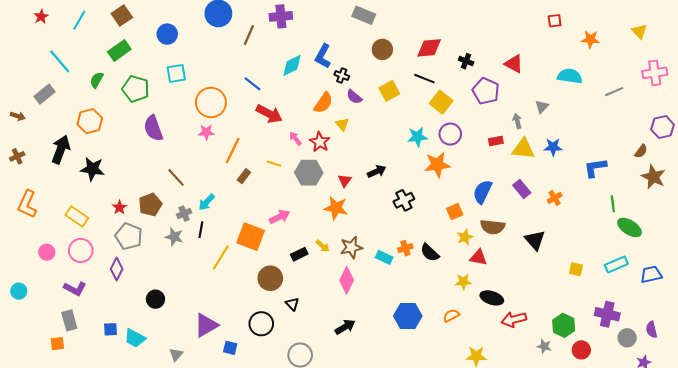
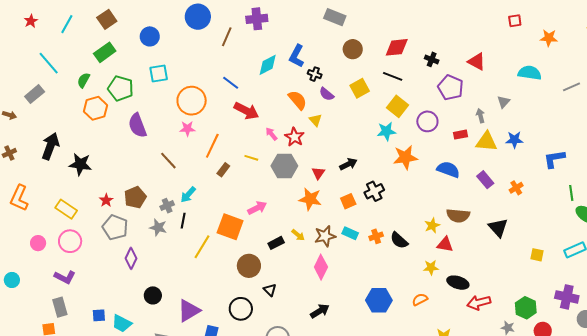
yellow square: (441, 102) -> (398, 106), moved
orange semicircle: (323, 103) -> (298, 100), turned -75
orange hexagon: (90, 121) -> (95, 108), moved
purple circle: (450, 134) -> (427, 121), moved
brown line: (176, 177) -> (168, 161), moved
blue semicircle: (482, 192) -> (448, 170), moved, turned 85
orange square: (455, 212) -> (348, 201), moved
cyan rectangle: (384, 257) -> (350, 233), moved
purple diamond: (117, 269) -> (131, 258), moved
black circle: (155, 299) -> (153, 295), moved

